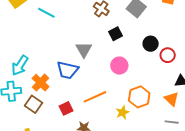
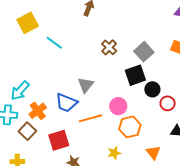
black square: (116, 34) -> (135, 75), moved, size x1.5
orange line: (95, 97) -> (90, 118), moved
orange hexagon: (139, 97) -> (130, 127), moved
orange triangle: (172, 99) -> (153, 153), moved
red square: (66, 108) -> (59, 140), size x1.5

